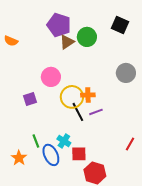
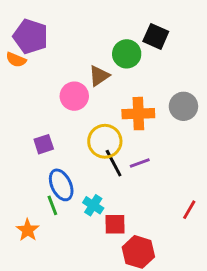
purple pentagon: (59, 25) -> (31, 36), moved
black square: (120, 25) -> (156, 36), moved
brown triangle: (67, 42) -> (99, 76), moved
pink circle: (51, 77) -> (74, 96), moved
orange cross: (88, 95) -> (138, 114), moved, size x1.5
blue ellipse: (51, 155) -> (61, 185), moved

